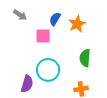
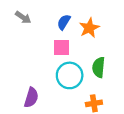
pink square: (43, 36) -> (61, 48), moved
cyan circle: (48, 70) -> (70, 75), moved

